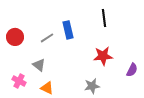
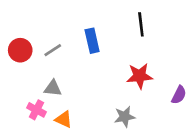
gray line: (47, 38) -> (53, 50), moved
gray triangle: (39, 65) -> (53, 88), turned -32
pink cross: (19, 81) -> (36, 110), moved

